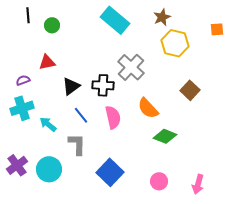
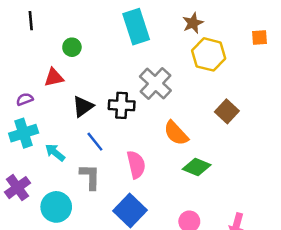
cyan rectangle: (115, 20) -> (136, 27), turned 32
green circle: (52, 25) -> (72, 47), moved
pink semicircle: (113, 117) -> (136, 165), moved
purple cross: (17, 165) -> (17, 188), moved

